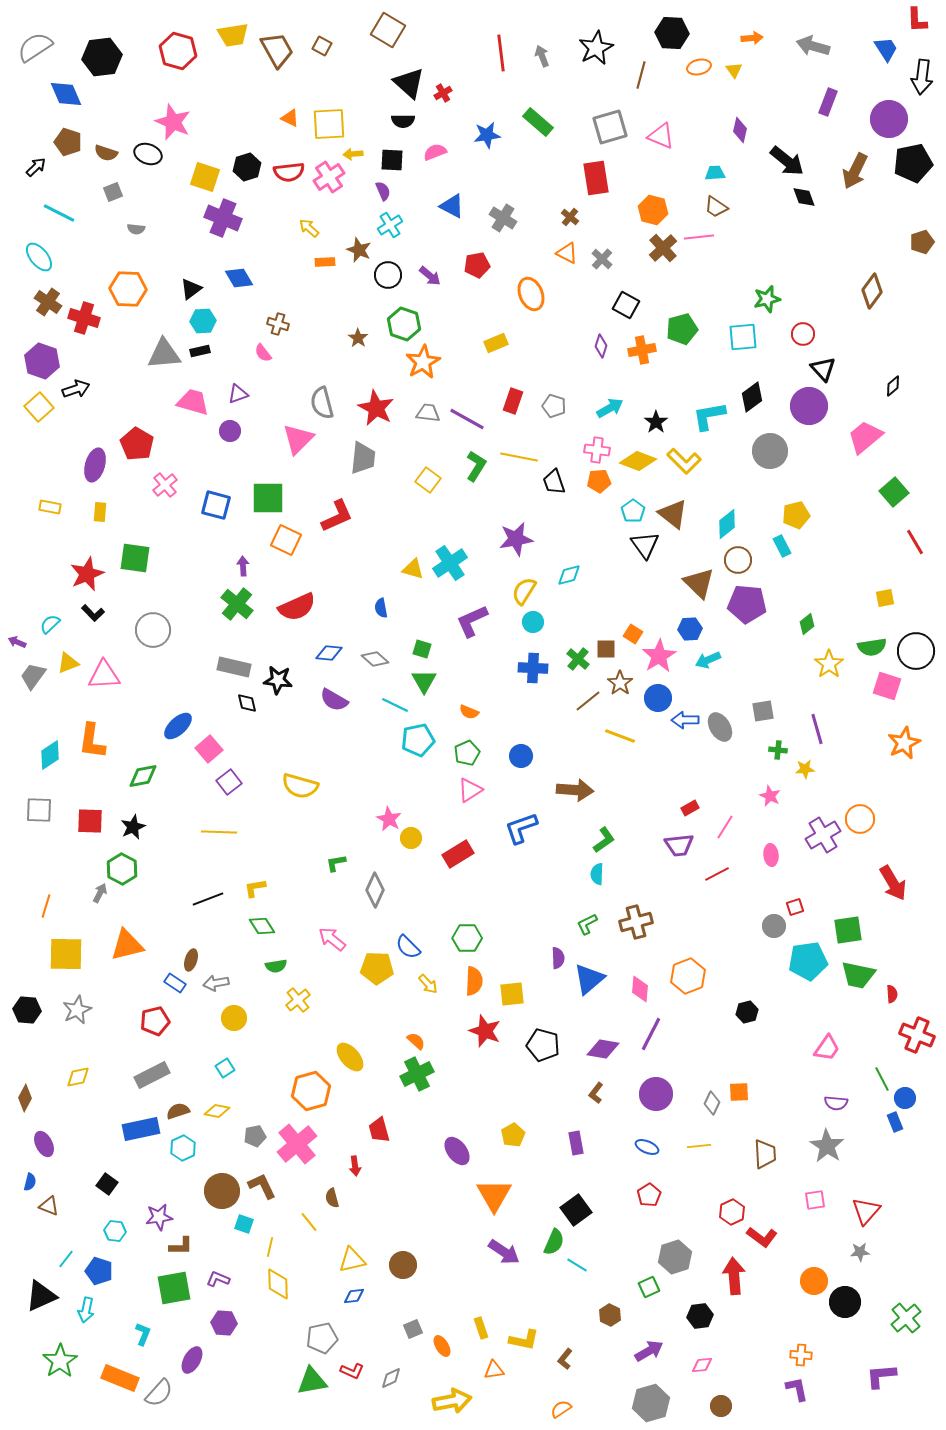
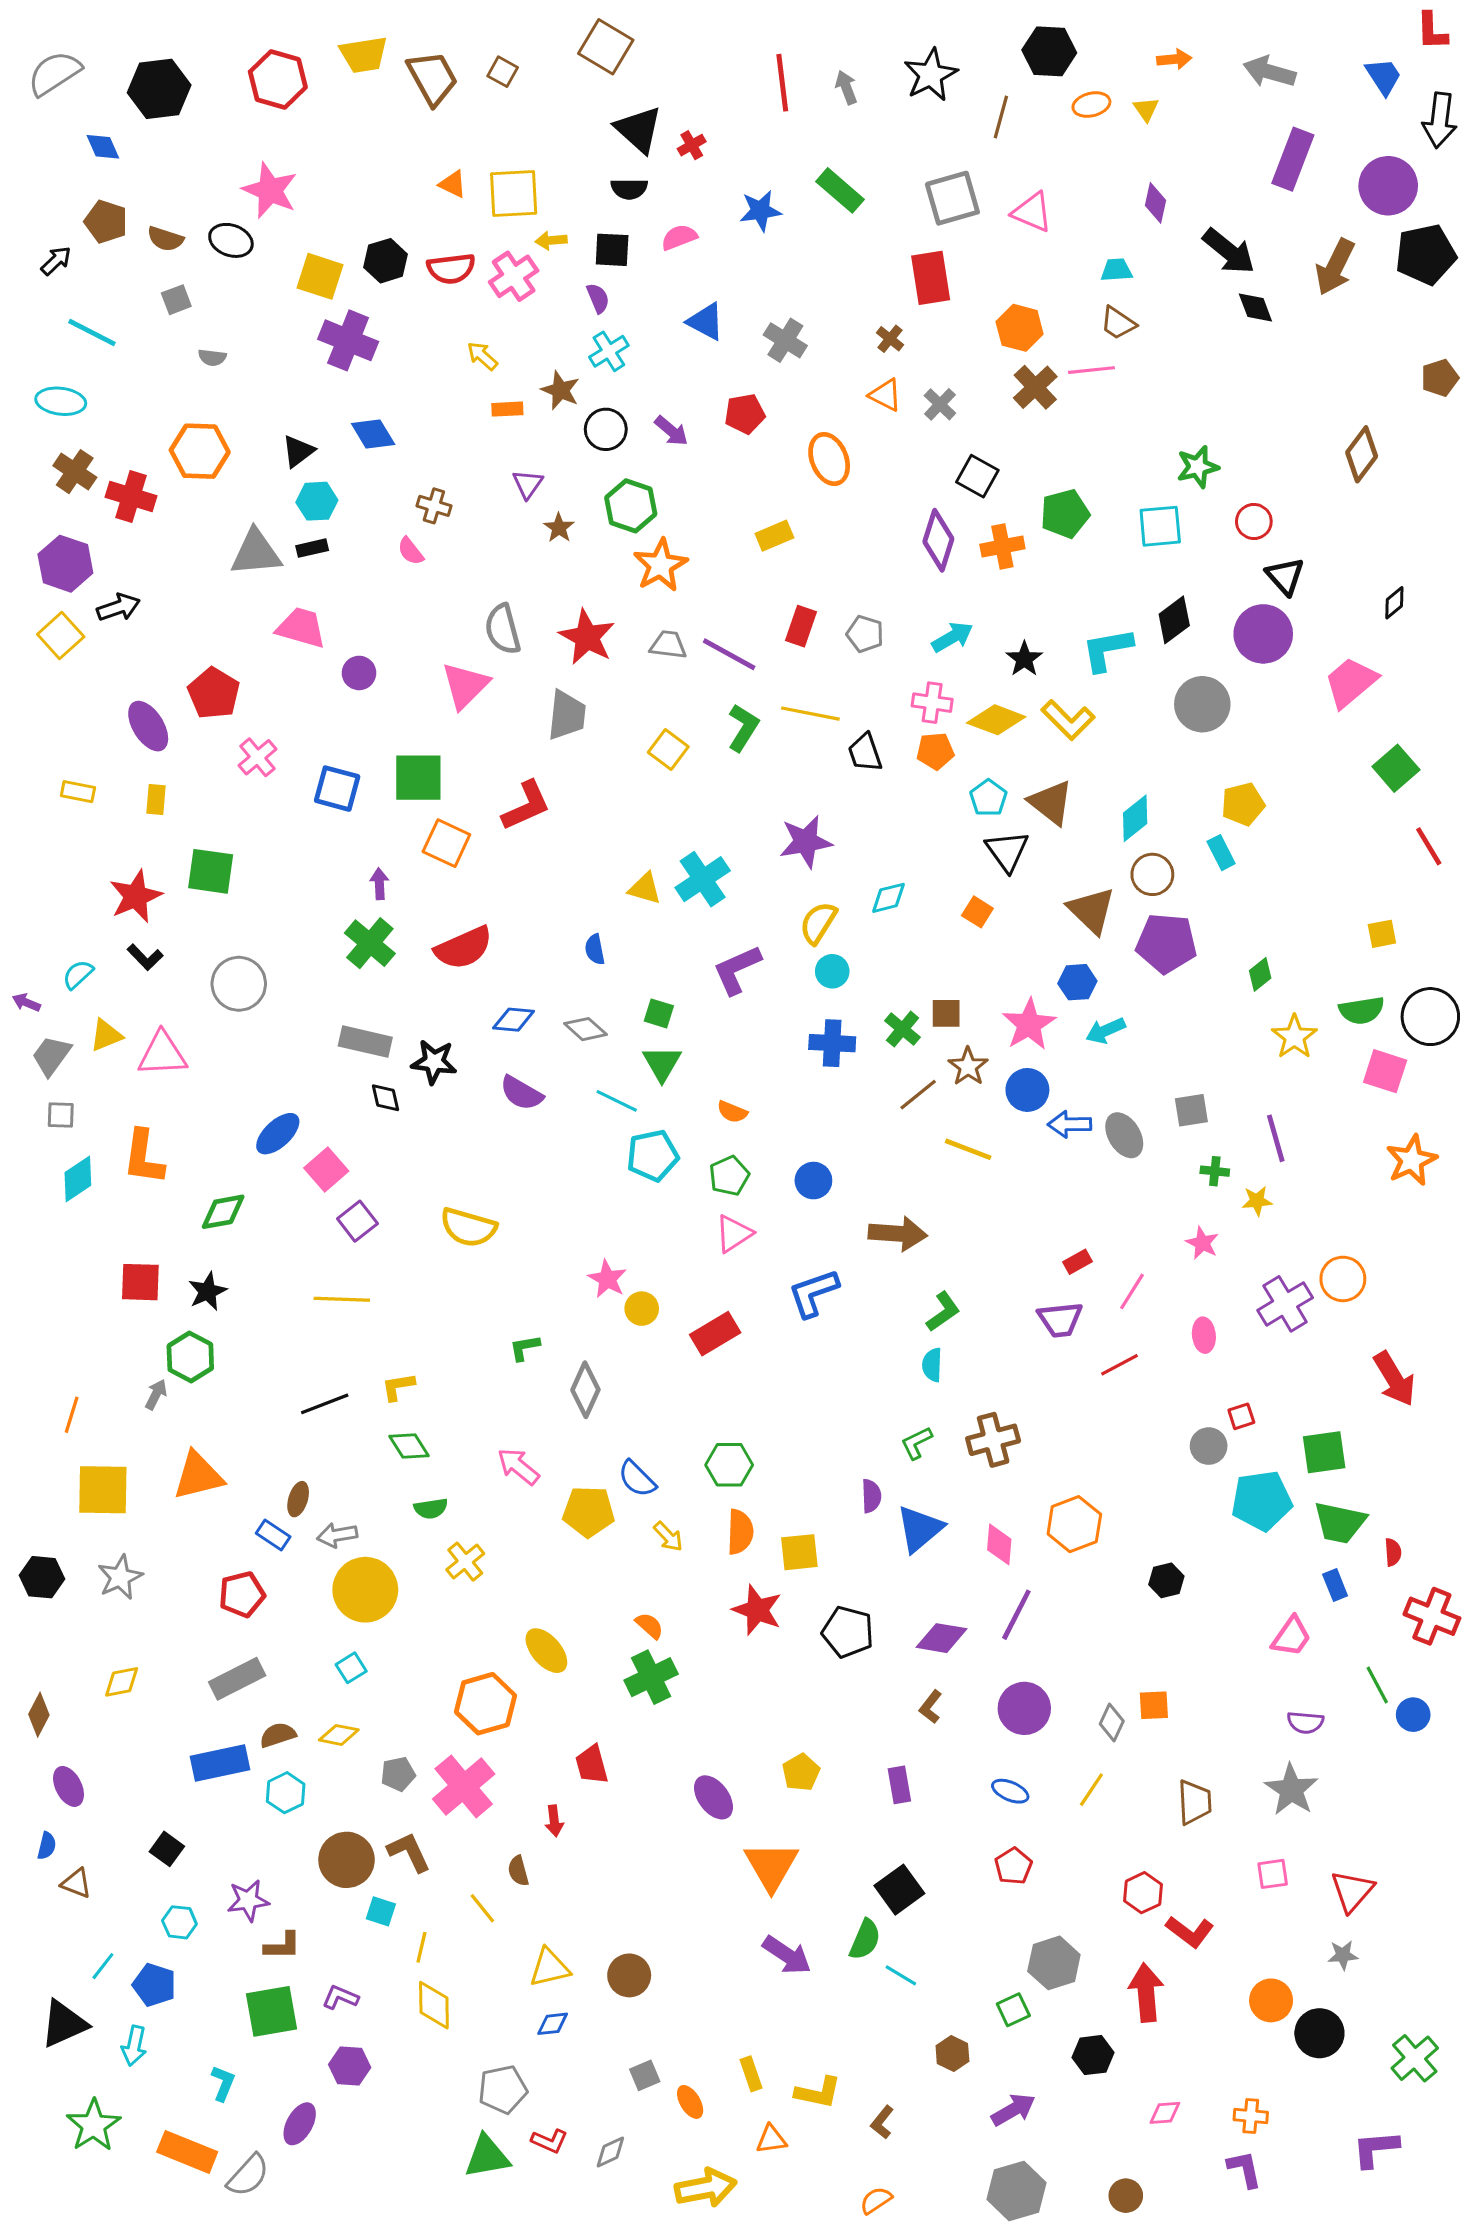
blue diamond: (66, 94) -> (103, 147), size x0.7
purple rectangle: (828, 102) -> (1293, 159), size x1.4
cyan ellipse: (39, 257) -> (61, 401), turned -44
purple diamond: (601, 346) -> (938, 540), size x1.6
purple triangle: (238, 394) -> (528, 484), moved, turned -35
purple ellipse: (95, 465) -> (148, 726), turned -48
orange square: (633, 634) -> (977, 912), moved
gray square: (39, 810) -> (61, 1115), moved, size x0.7
yellow circle: (234, 1018) -> (365, 1590), size x1.6
blue rectangle: (895, 1122) -> (1335, 1585), moved
yellow line: (699, 1146) -> (1091, 1790), turned -50
pink diamond: (702, 1365) -> (1165, 2113), moved

